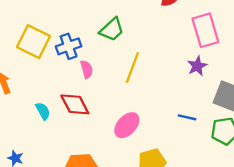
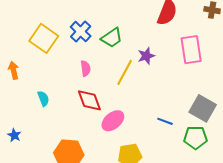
blue cross: (69, 46) -> (81, 32), moved, turned -35
purple star: (197, 66) -> (146, 56), moved
red diamond: (75, 104) -> (89, 100), moved

